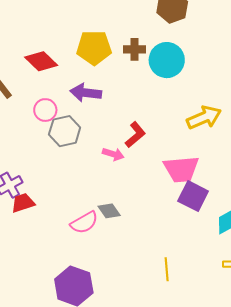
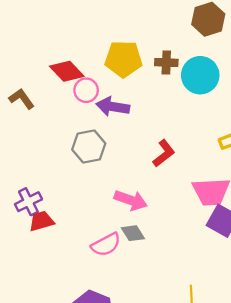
pink circle: (45, 110) -> (86, 90), moved
pink arrow: (113, 154) -> (131, 200), moved, size x1.4

